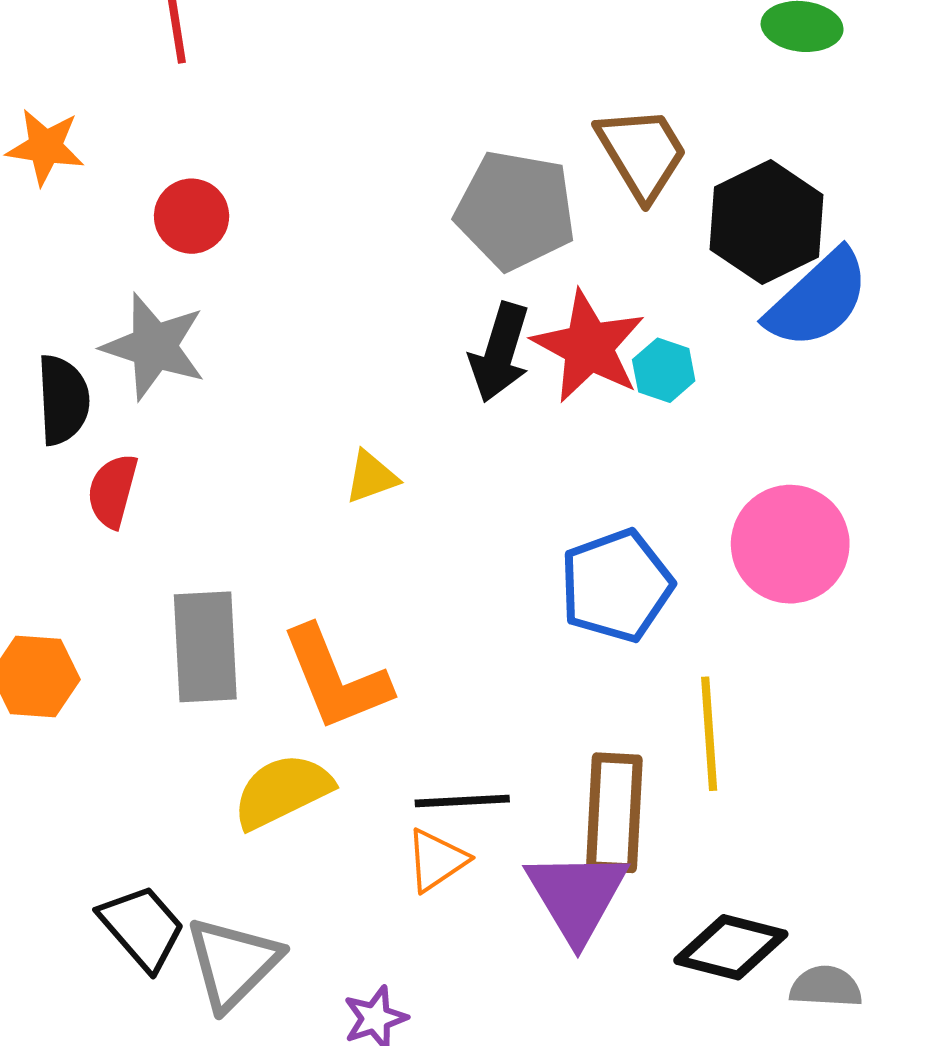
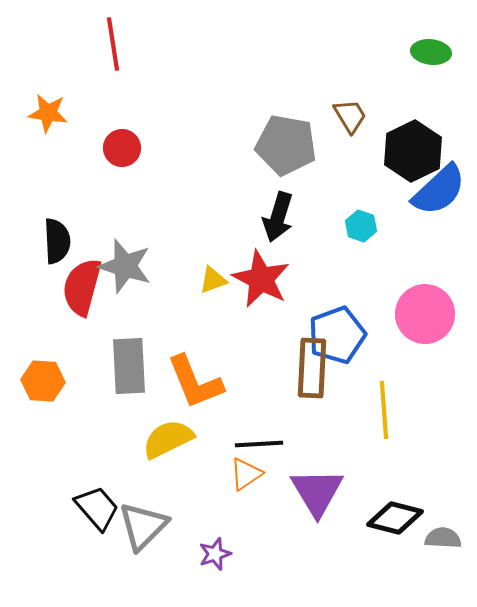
brown trapezoid: (642, 153) -> (350, 116), size x0.7
gray star: (154, 347) -> (125, 266), moved
red star: (589, 347) -> (261, 279), moved
red semicircle: (112, 491) -> (82, 287), size x1.5
brown rectangle: (614, 813) -> (312, 368), moved

